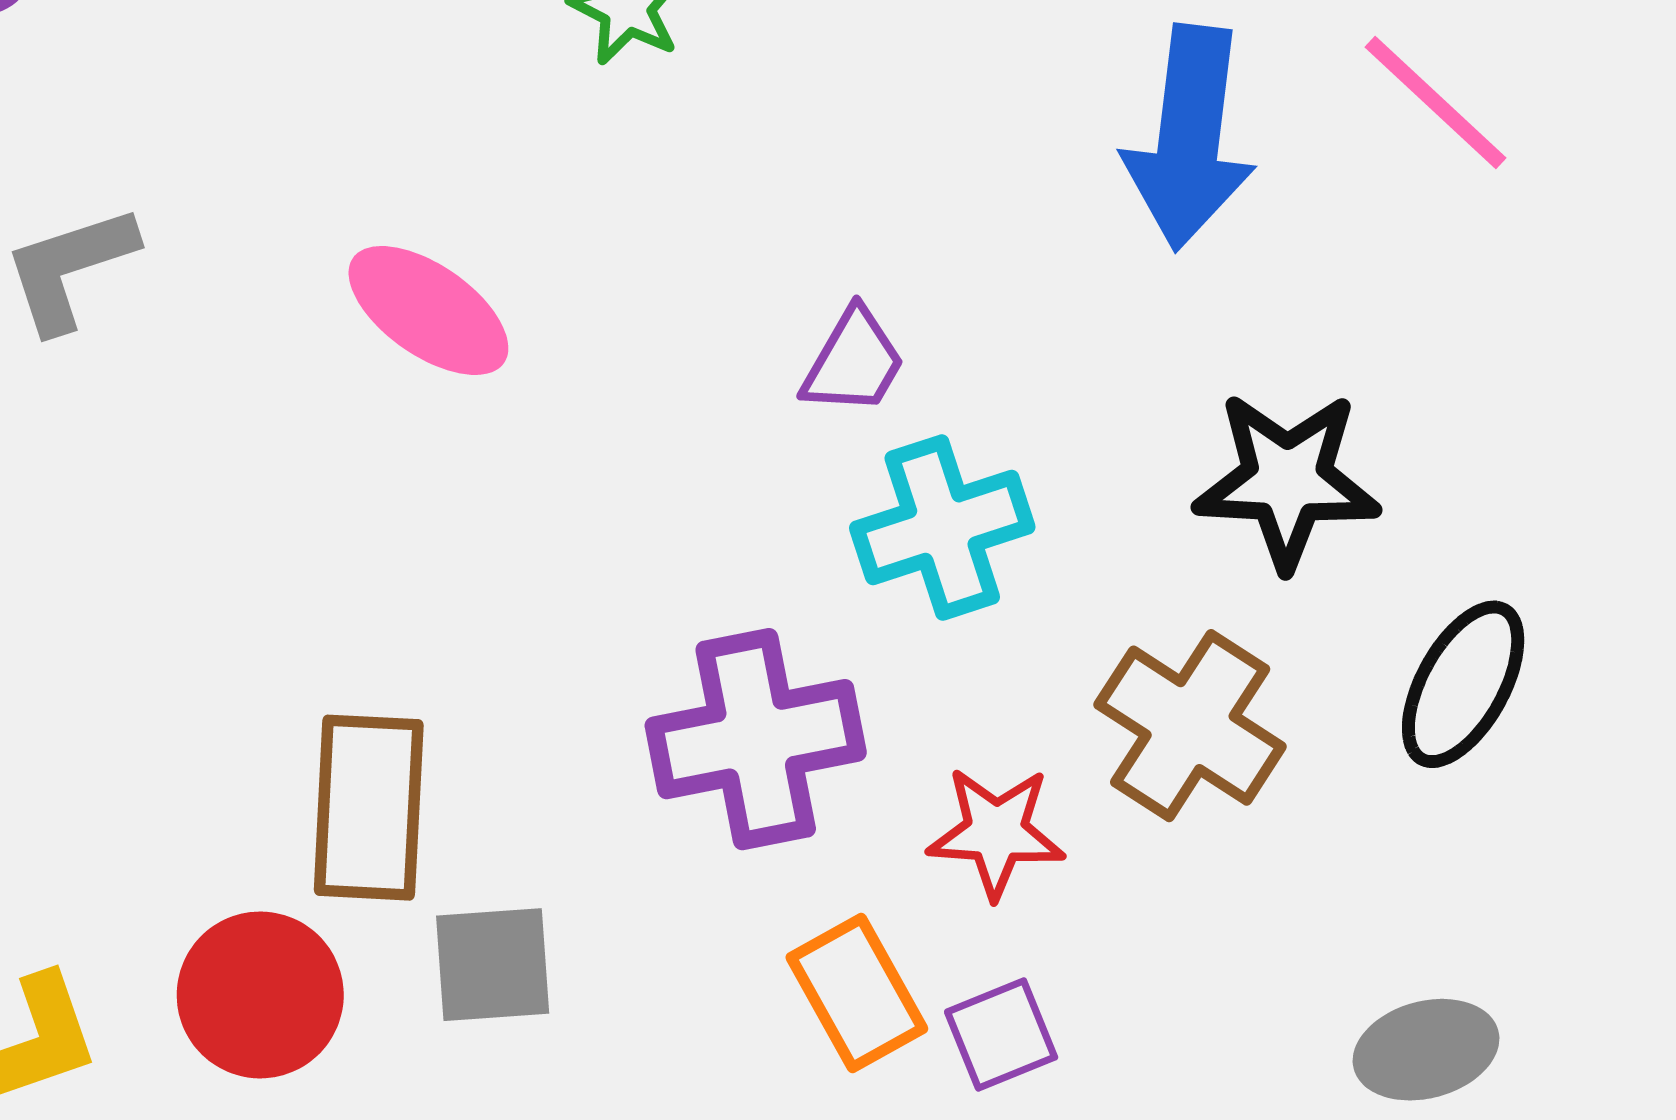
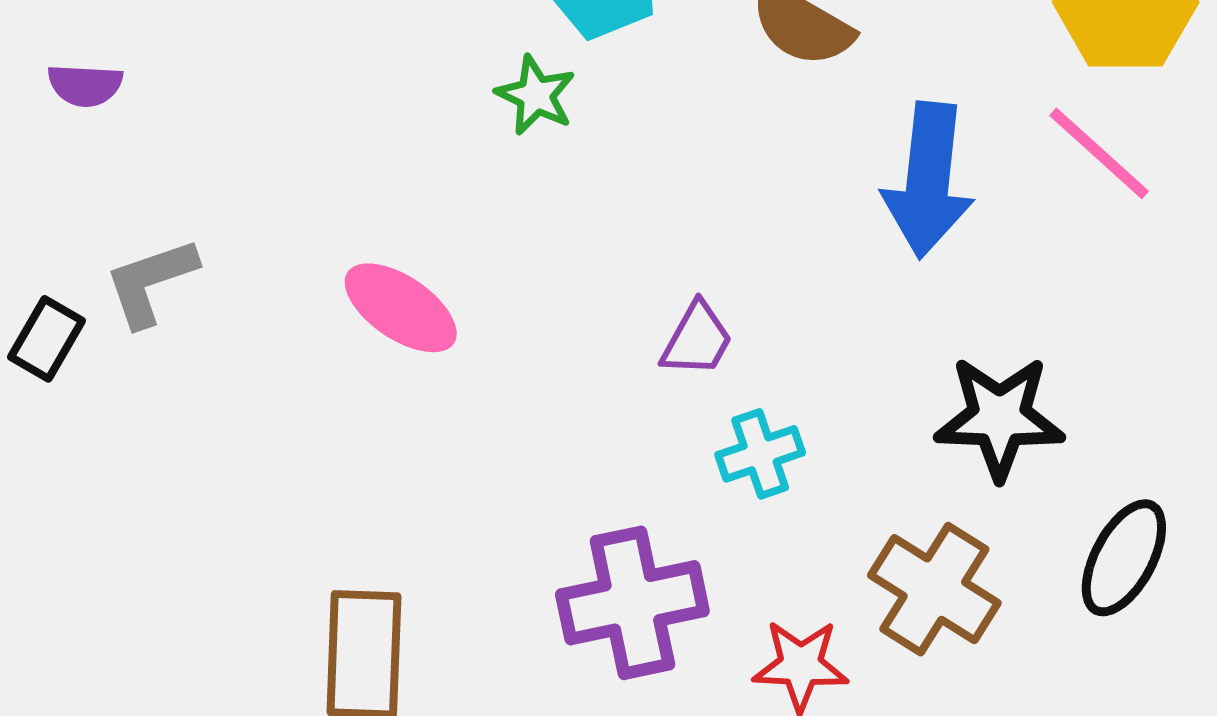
cyan cross: (942, 528) -> (760, 454), size x0.7

